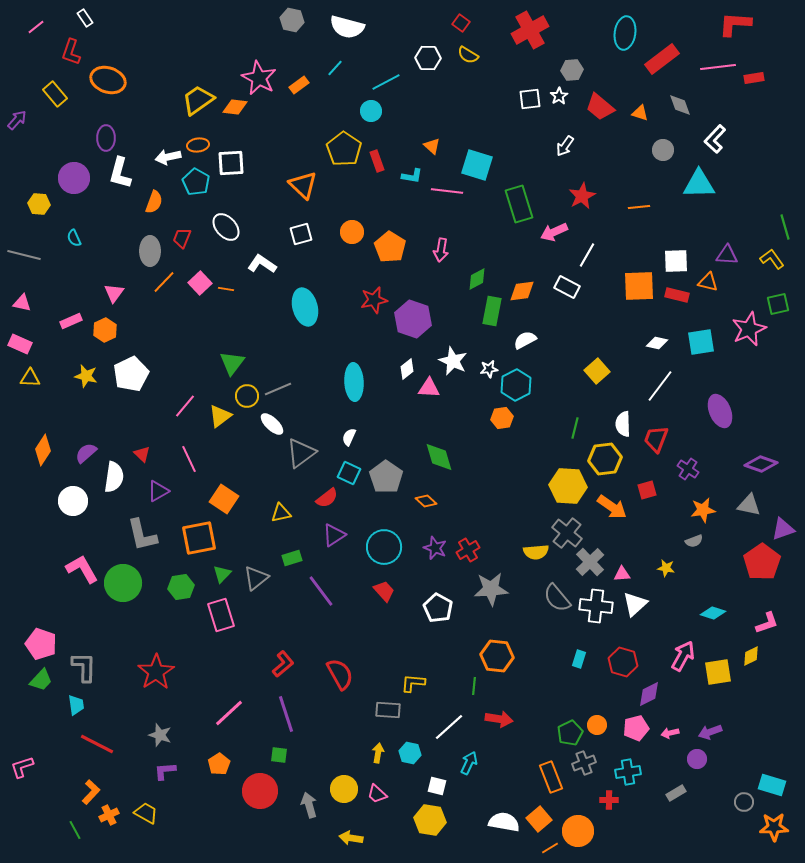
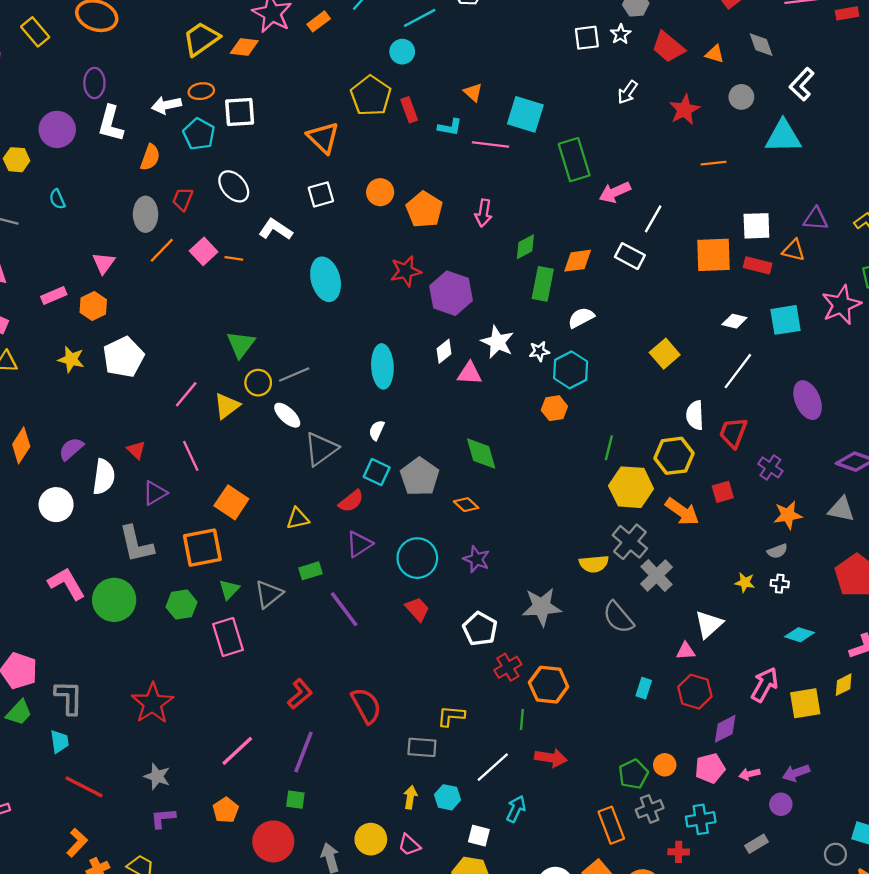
red star: (582, 196) -> (684, 110), moved
green line: (575, 428) -> (609, 448), moved
red cross: (468, 550) -> (508, 667), moved
pink triangle: (622, 574) -> (686, 651), moved
white cross: (596, 606) -> (780, 584), moved, size x0.5
purple line: (286, 714) -> (303, 752), turned 39

